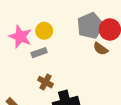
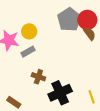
brown semicircle: (100, 49) -> (90, 34), moved, turned -152

